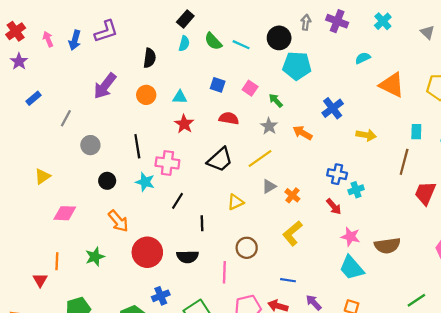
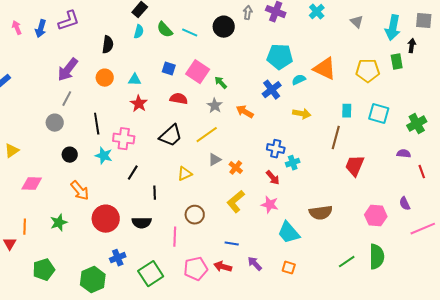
cyan semicircle: (363, 58) -> (299, 80), moved
cyan pentagon: (297, 66) -> (280, 57), moved
pink square: (250, 88) -> (198, 72), size x1.6
gray line: (66, 118) -> (67, 99), moved
pink star: (350, 237) -> (270, 205), moved

